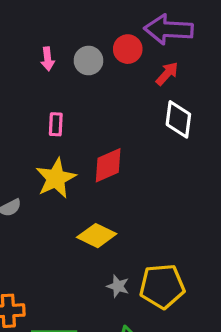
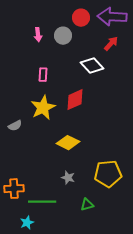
red circle: (128, 49) -> (81, 18), moved
white diamond: (178, 119) -> (92, 66), moved, turned -50
gray star: (118, 286) -> (68, 178), moved

